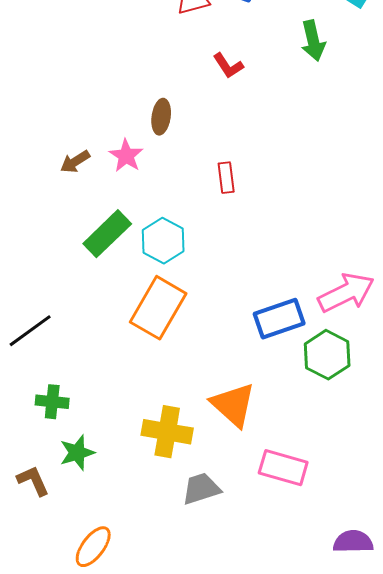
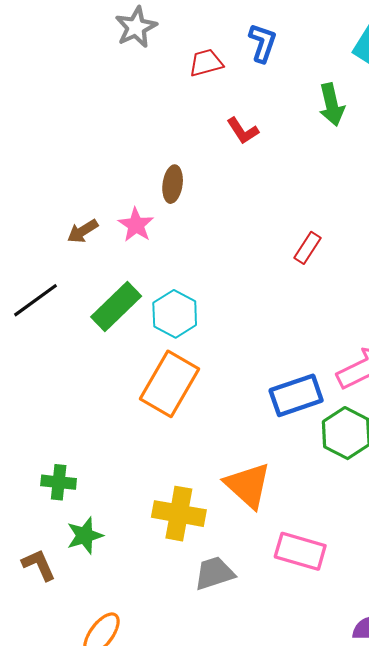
red rectangle: (226, 178) -> (308, 248), moved, turned 40
black line: (30, 331) -> (36, 300), moved

